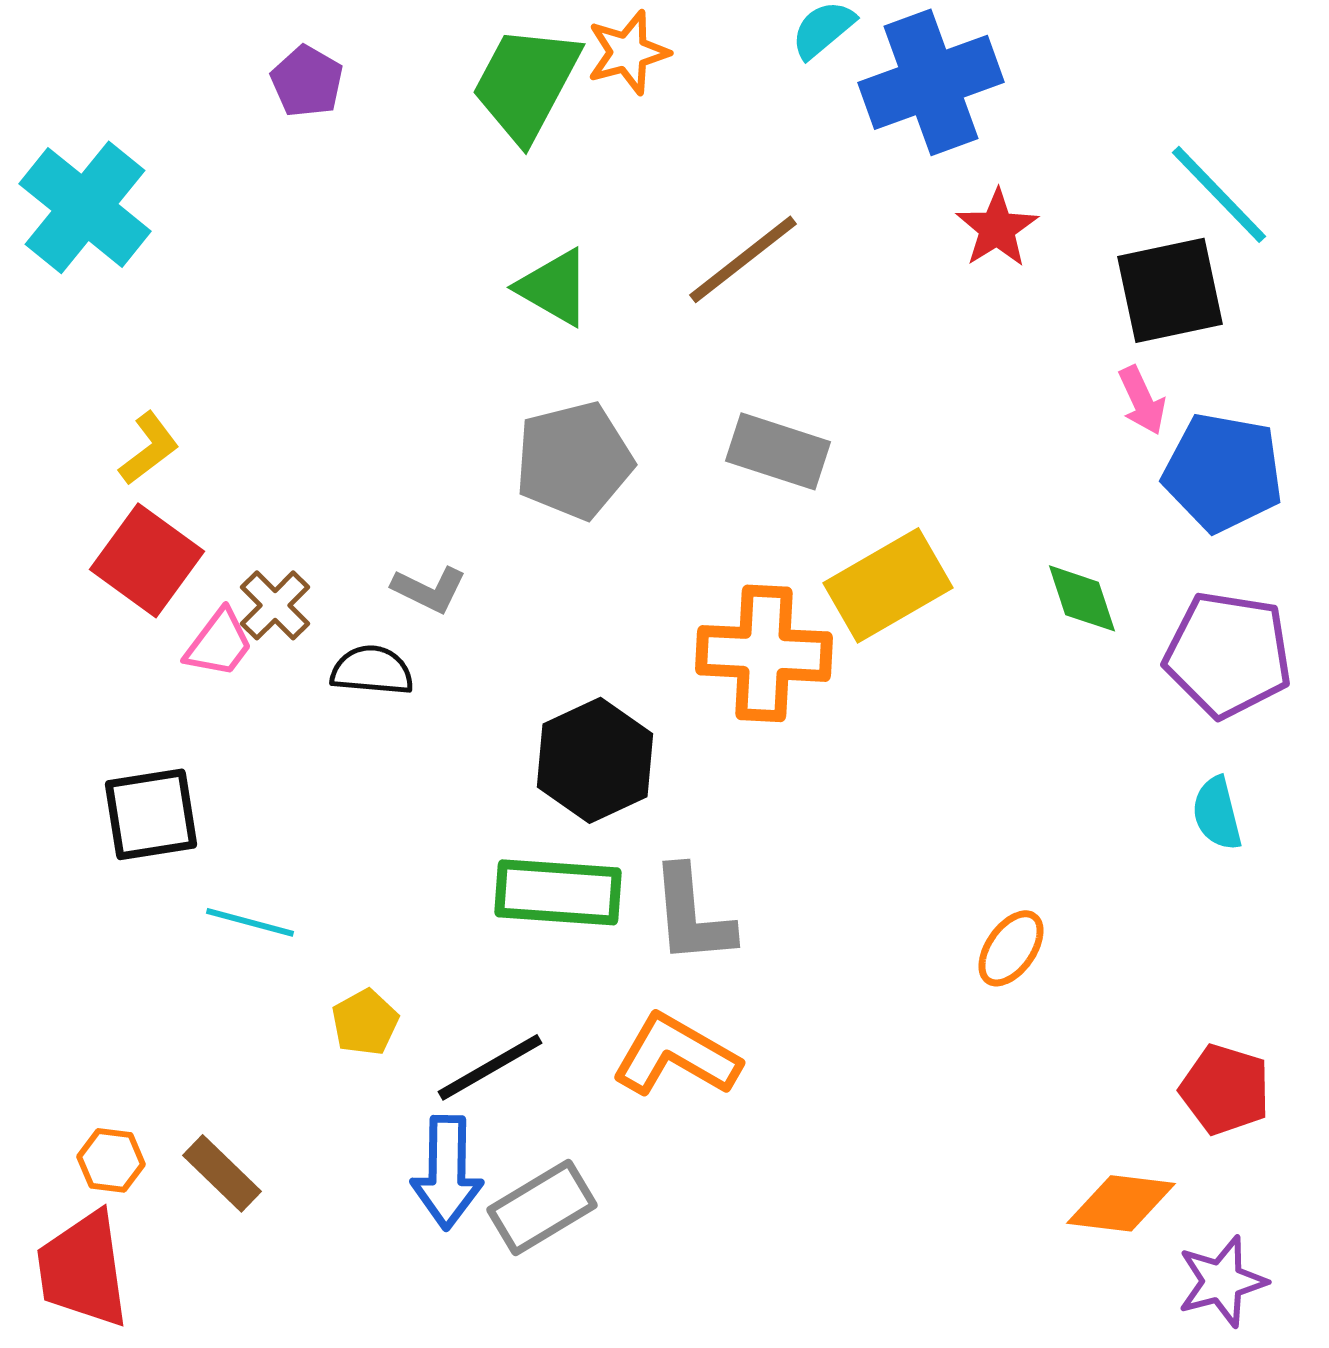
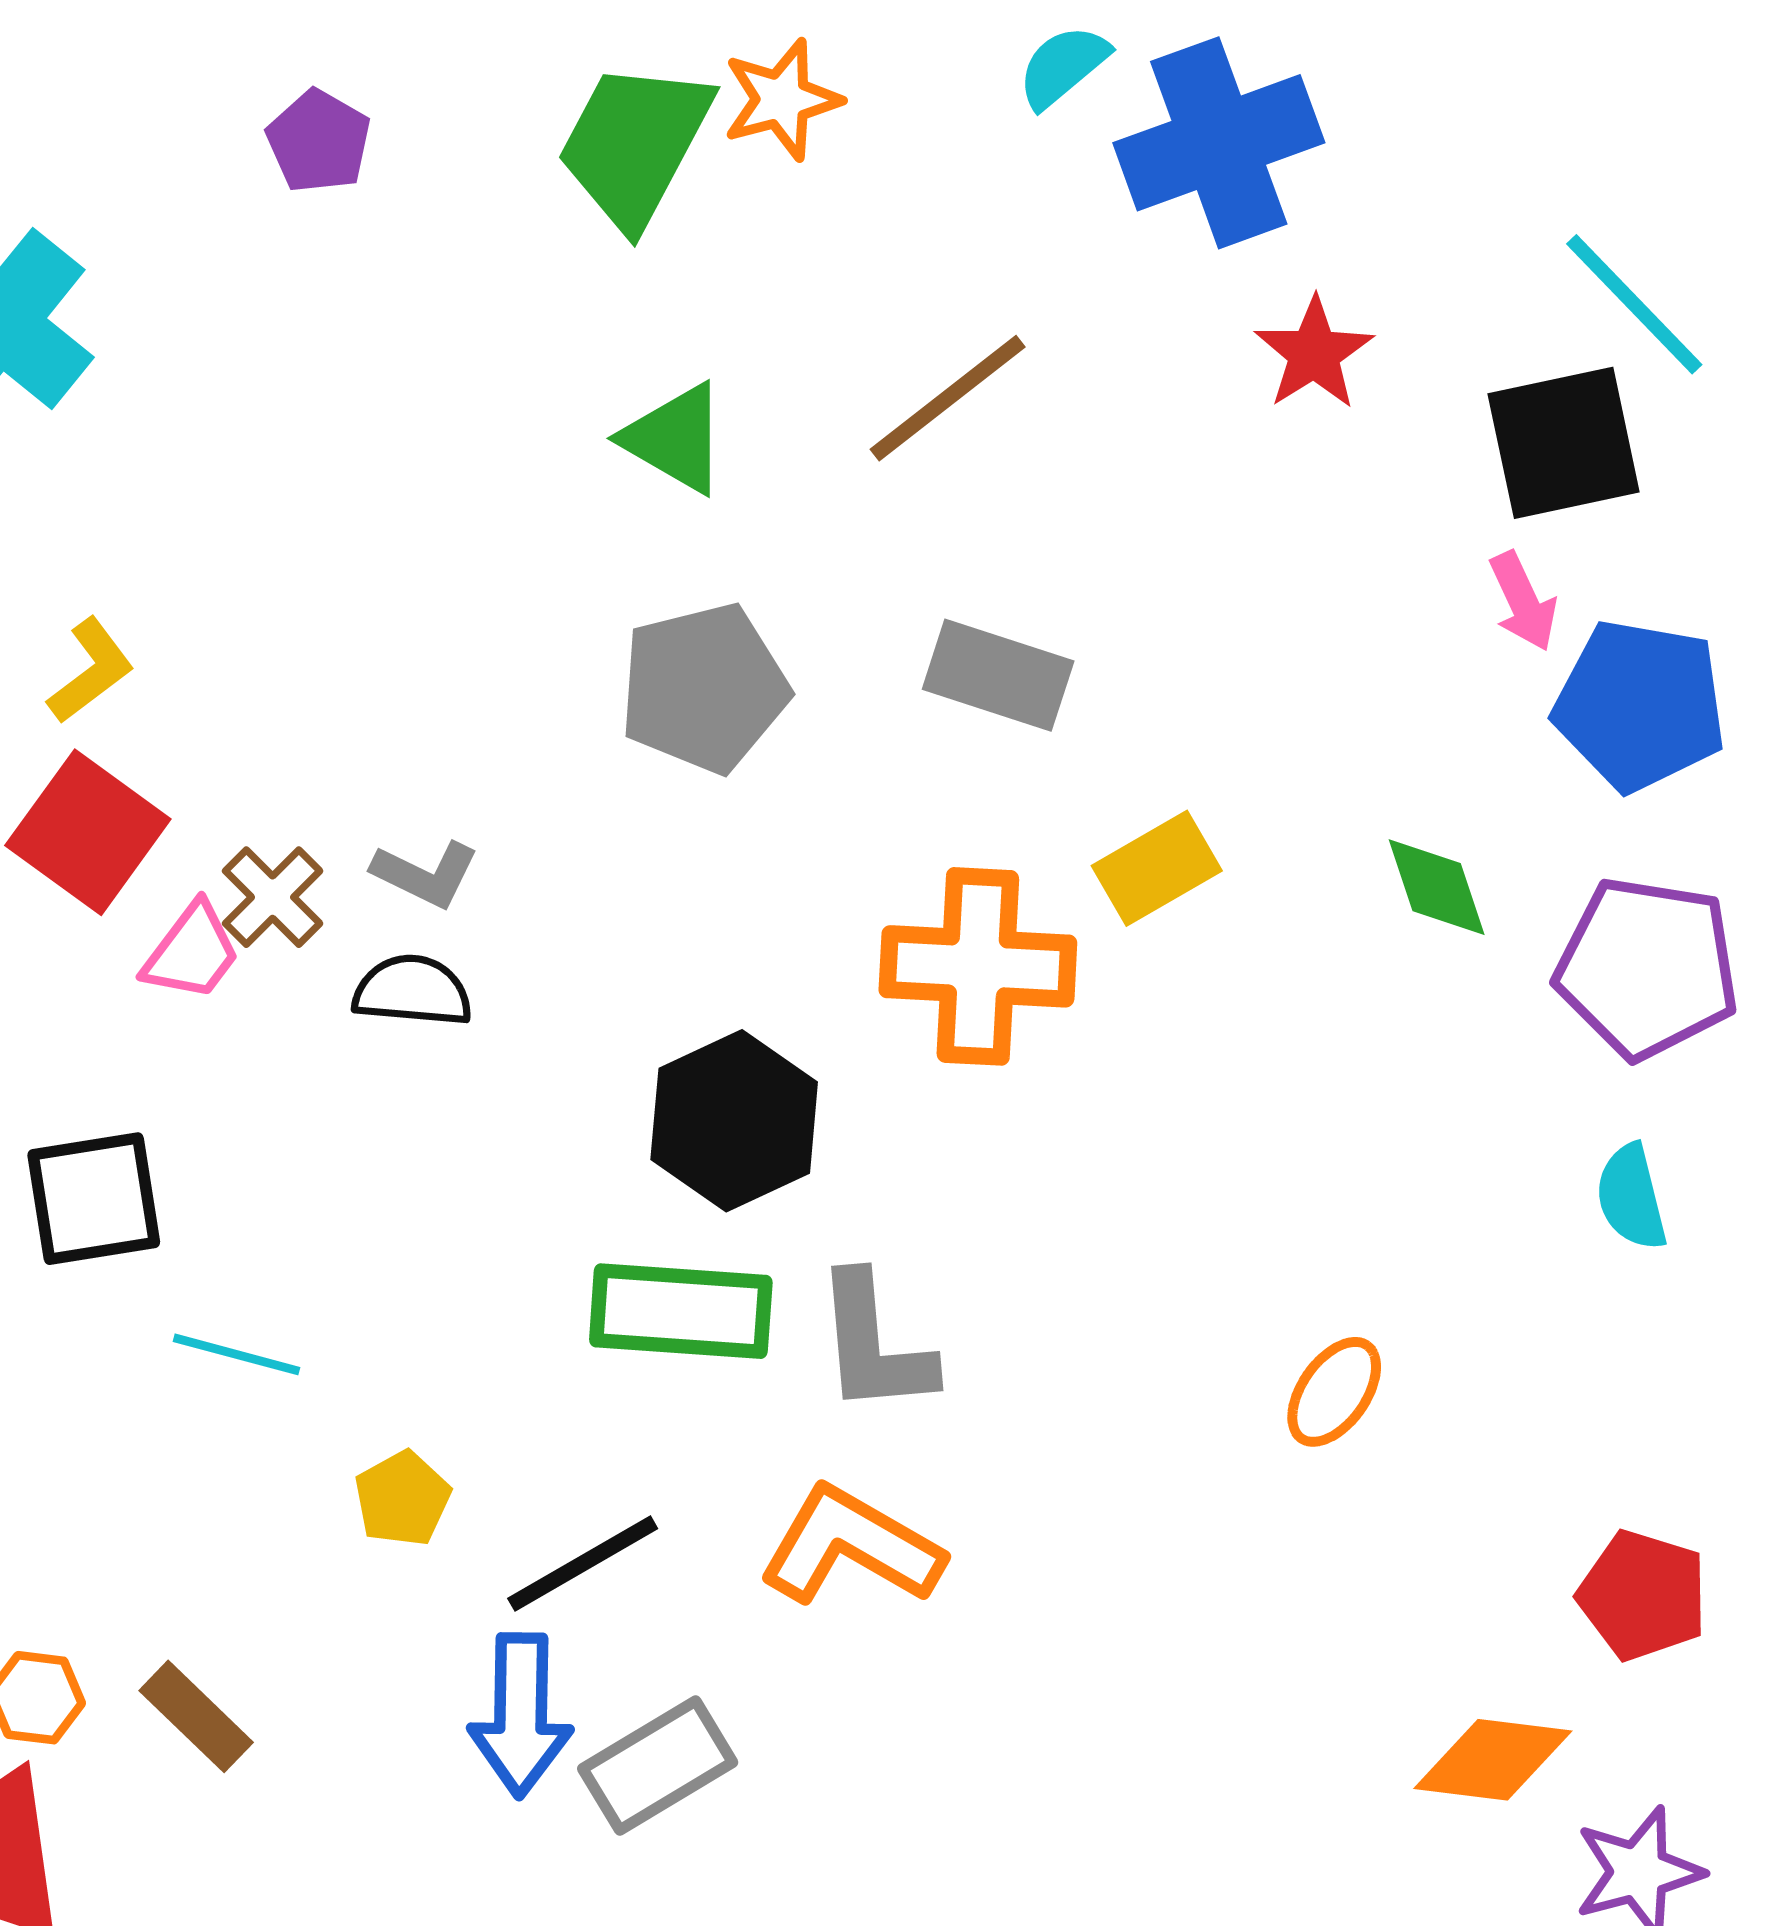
yellow rectangle: (888, 585) -> (1157, 868), size x0.7
gray L-shape: (429, 589) -> (425, 874), moved

